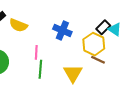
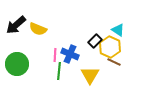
black rectangle: (103, 27) -> (95, 41), moved
cyan triangle: (115, 29) -> (118, 30), moved
blue cross: (62, 30) -> (70, 54), moved

